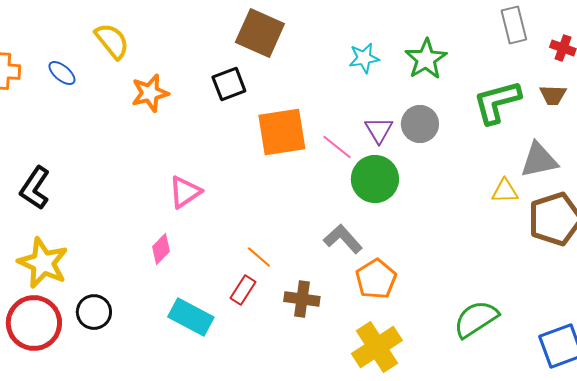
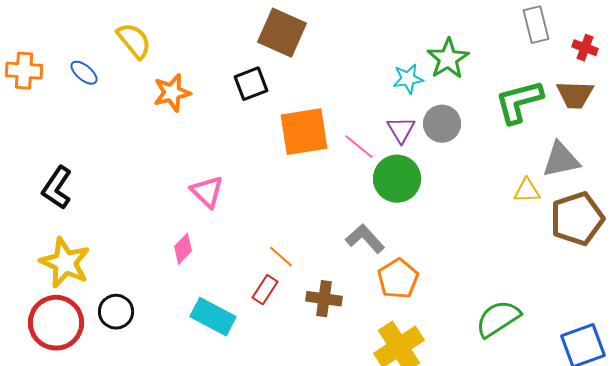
cyan star: (364, 58) -> (408, 79), moved
brown trapezoid: (553, 95) -> (575, 95), size x1.4
pink triangle: (185, 192) -> (207, 192), turned -42

